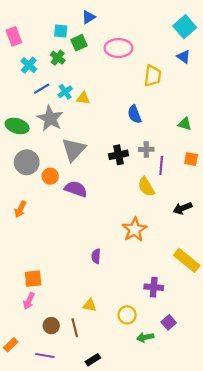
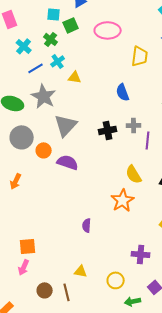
cyan cross: (65, 92) -> (58, 61), moved
yellow semicircle: (146, 187) -> (134, 174), moved

